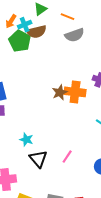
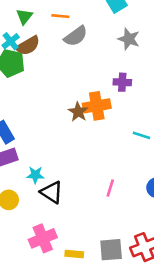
cyan star: (26, 140) -> (35, 175), moved
black triangle: (38, 159) -> (52, 192), moved

